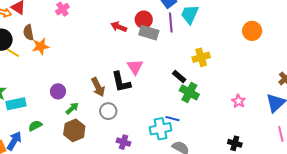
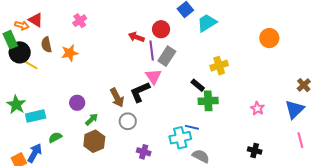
cyan trapezoid: (190, 14) -> (207, 23), turned 35
purple line: (171, 22) -> (152, 51), moved
gray rectangle: (149, 33) -> (167, 56), moved, turned -72
orange star: (41, 46) -> (70, 53), moved
black L-shape: (121, 82) -> (140, 92), turned 80
green cross: (189, 92) -> (208, 101), turned -30

